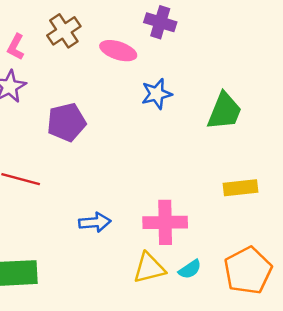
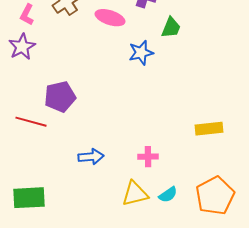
green trapezoid: (224, 111) -> (171, 28), moved, size x0.7
purple pentagon: (66, 122) -> (60, 97), moved
pink cross: (165, 222) -> (148, 157), size x0.6

